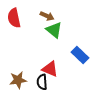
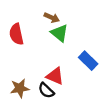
red semicircle: (14, 18) -> (16, 34), moved
black semicircle: (42, 82) -> (46, 90), turned -42

